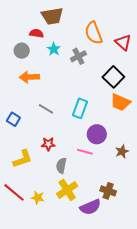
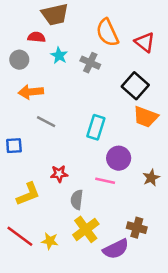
gray cross: (78, 56) -> (90, 63), turned -35
gray line: (46, 109) -> (46, 122), moved
blue square: (13, 119) -> (14, 146), turned -32

